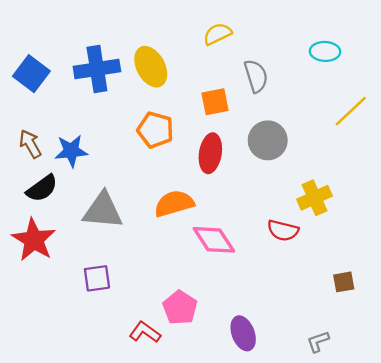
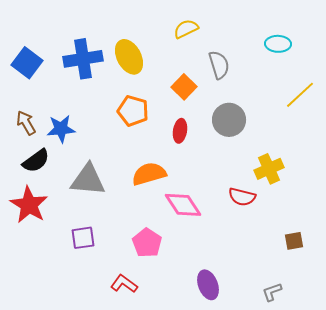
orange square: (215, 102) -> (184, 87), turned -35
red ellipse: (210, 153) -> (180, 131), size x0.7
pink pentagon: (180, 308) -> (147, 243), moved

